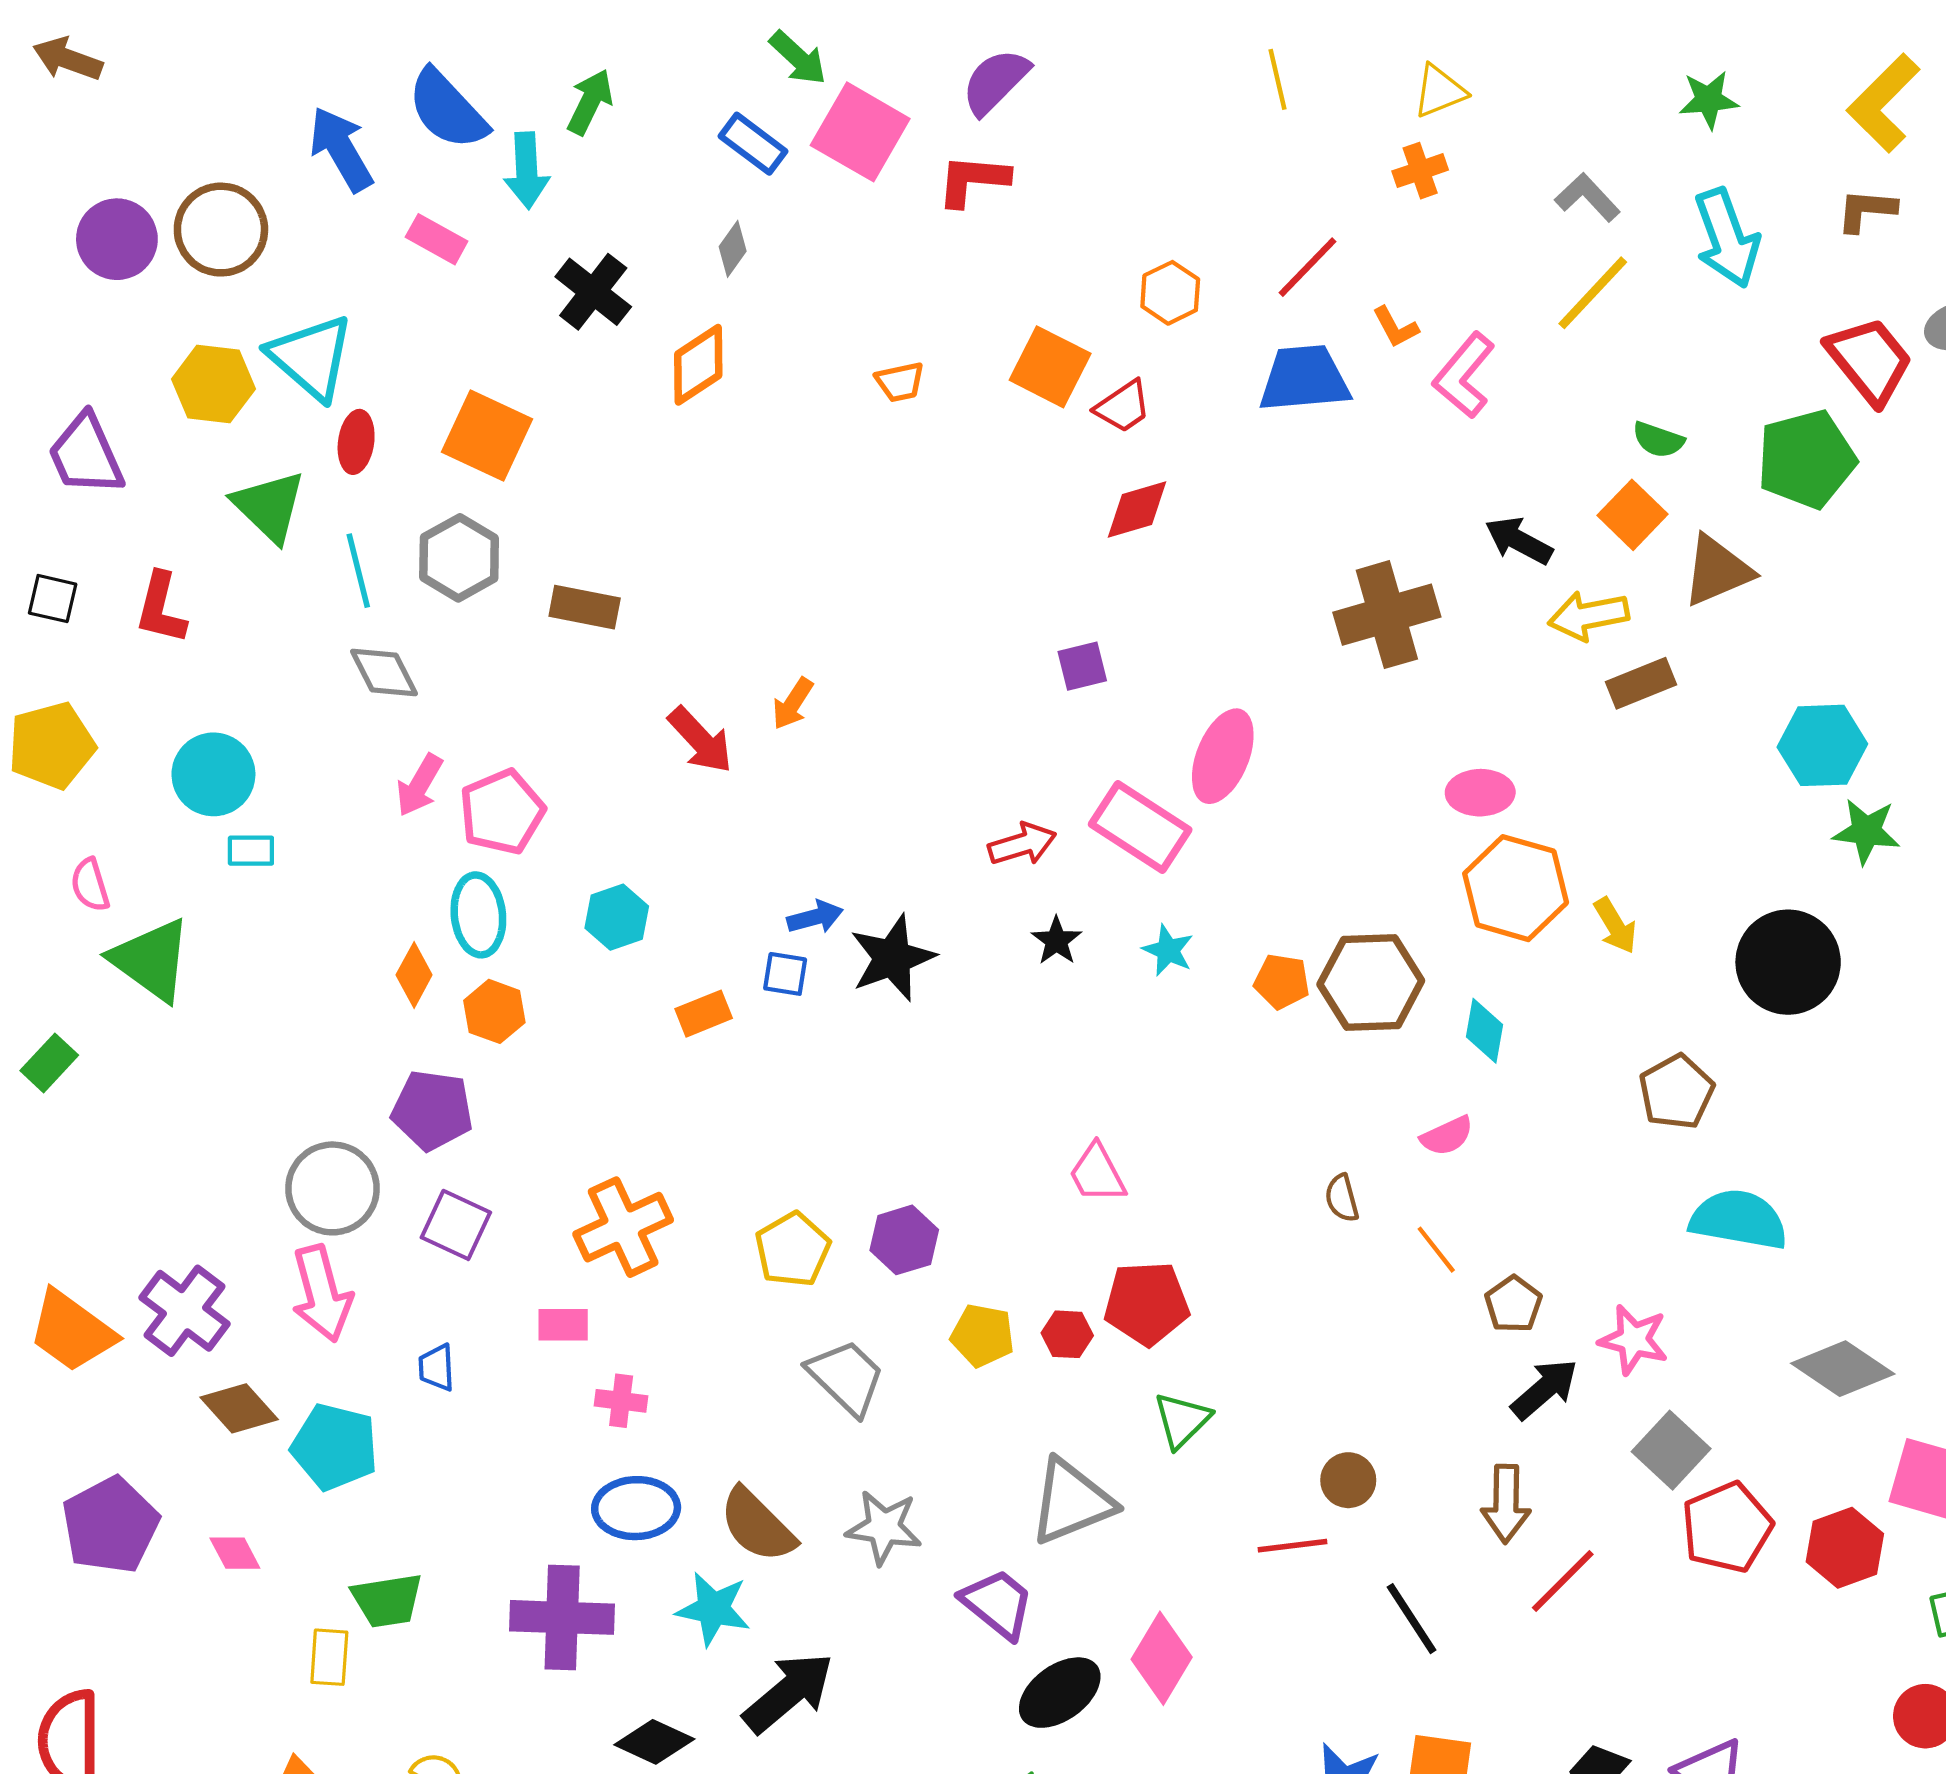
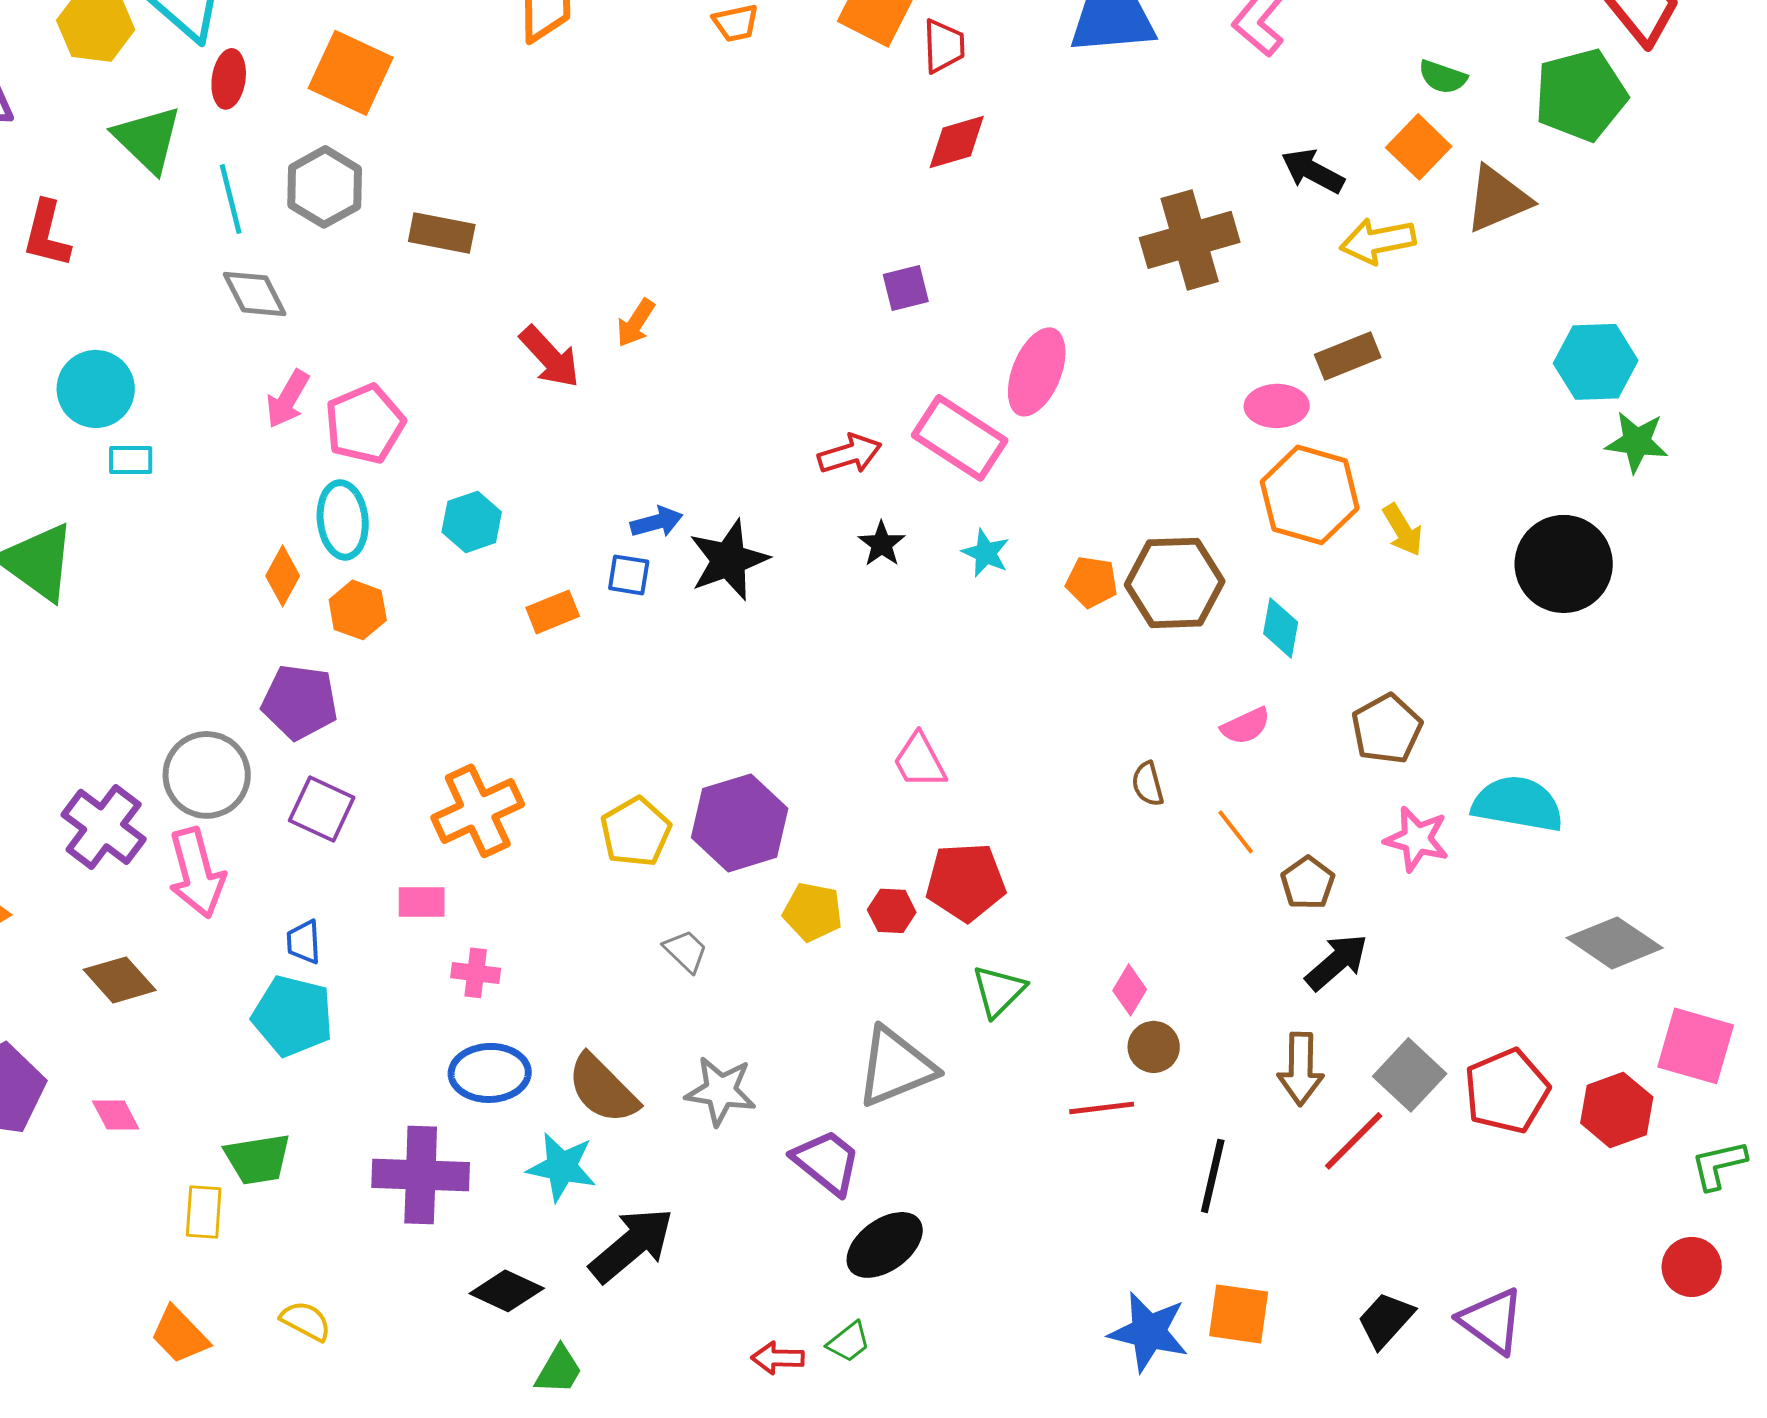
red trapezoid: (1123, 407) -> (944, 46), turned -58
brown rectangle: (1641, 683) -> (1348, 356), moved
brown pentagon: (1676, 1092) -> (1387, 729), moved
purple hexagon: (904, 1240) -> (740, 823), size x1.5
purple cross: (184, 1311) -> (104, 827), moved
pink star: (1634, 1340) -> (1417, 839), moved
gray trapezoid: (846, 1377) -> (686, 951), size x0.6
cyan pentagon: (335, 1447) -> (293, 1016), moved
gray square: (1671, 1450) -> (1410, 1075), moved
black line: (1412, 1619) -> (1213, 1176), turned 46
pink diamond: (1162, 1658) -> (1130, 990), moved, size x0.6

